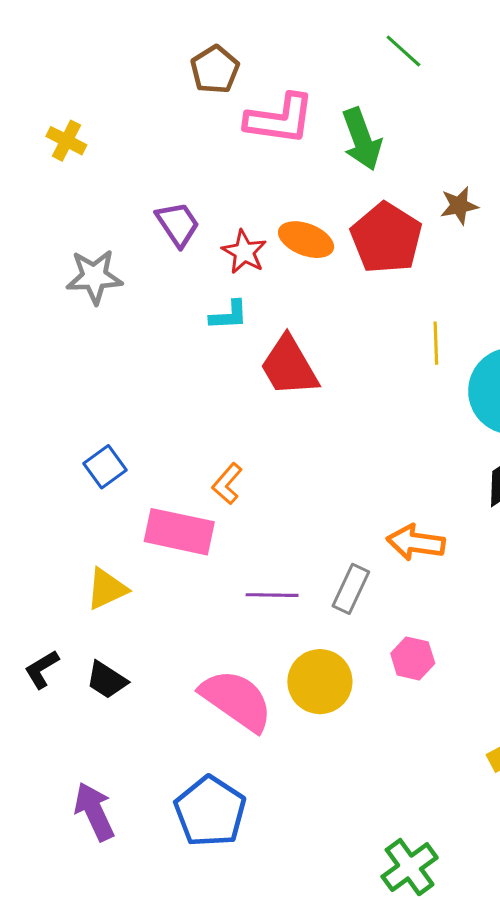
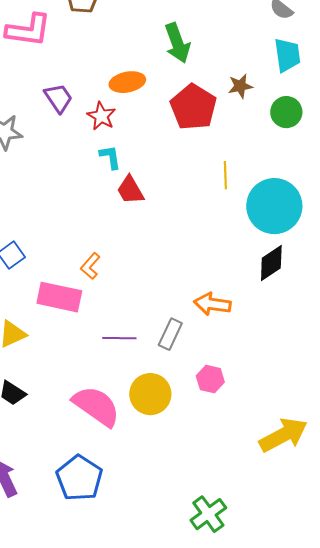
pink L-shape: (280, 119) -> (28, 30), moved
orange ellipse: (306, 240) -> (127, 82), moved, turned -32
cyan L-shape: (229, 315) -> (110, 157), moved, turned -96
red trapezoid: (289, 366) -> (130, 190), size x0.7

